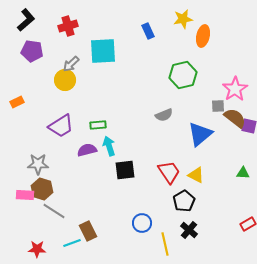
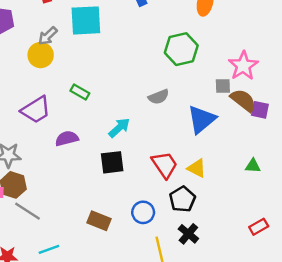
green rectangle: (98, 125) -> (80, 92), moved, turned 35
cyan arrow: (109, 146) -> (119, 128), moved, turned 66
blue circle: (142, 223) -> (143, 212), moved
brown rectangle: (88, 231) -> (99, 221), moved, turned -42

